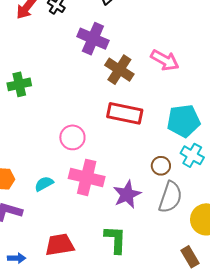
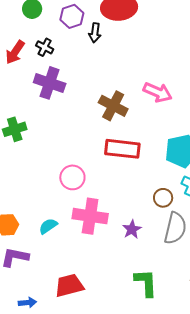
purple cross: (93, 39) -> (50, 83), moved
purple star: (127, 194) -> (132, 229), size x0.7
green L-shape: (115, 239) -> (146, 283), moved

